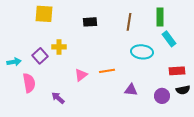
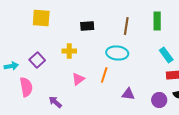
cyan rectangle: (169, 39) -> (166, 55), moved
yellow cross: (59, 47) -> (69, 51), moved
cyan ellipse: (142, 52) -> (117, 53), moved
orange line: (107, 71) -> (104, 75), turned -63

